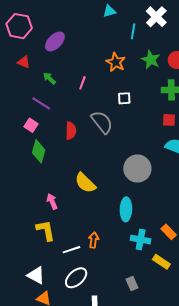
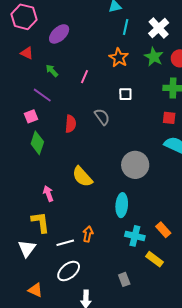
white cross: (156, 17) -> (159, 28), moved
cyan line: (133, 31) -> (126, 27), moved
gray semicircle: (102, 122) -> (102, 117), size x0.7
pink square: (31, 125) -> (31, 116), turned 32
white triangle: (36, 275) -> (27, 248), moved, turned 36

